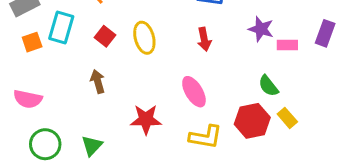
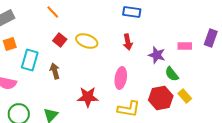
cyan rectangle: (61, 28) -> (30, 60), moved
purple star: (261, 29) -> (157, 55), moved
yellow ellipse: (144, 38) -> (87, 41), turned -55
pink ellipse: (194, 92) -> (121, 78), turned 40

